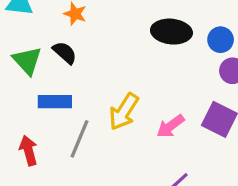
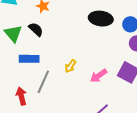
yellow arrow: (124, 112) -> (71, 66), size x0.6
red arrow: (28, 151) -> (21, 96), moved

